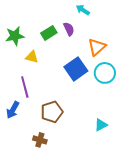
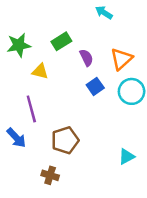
purple semicircle: (69, 29) -> (86, 58), moved
blue square: (76, 69) -> (95, 86), size x0.6
blue arrow: (13, 110) -> (16, 138), turned -72

